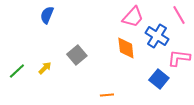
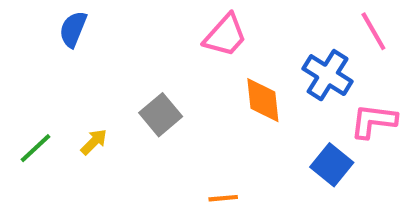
blue semicircle: (47, 15) -> (73, 29), moved
pink trapezoid: (133, 17) -> (225, 35), moved

